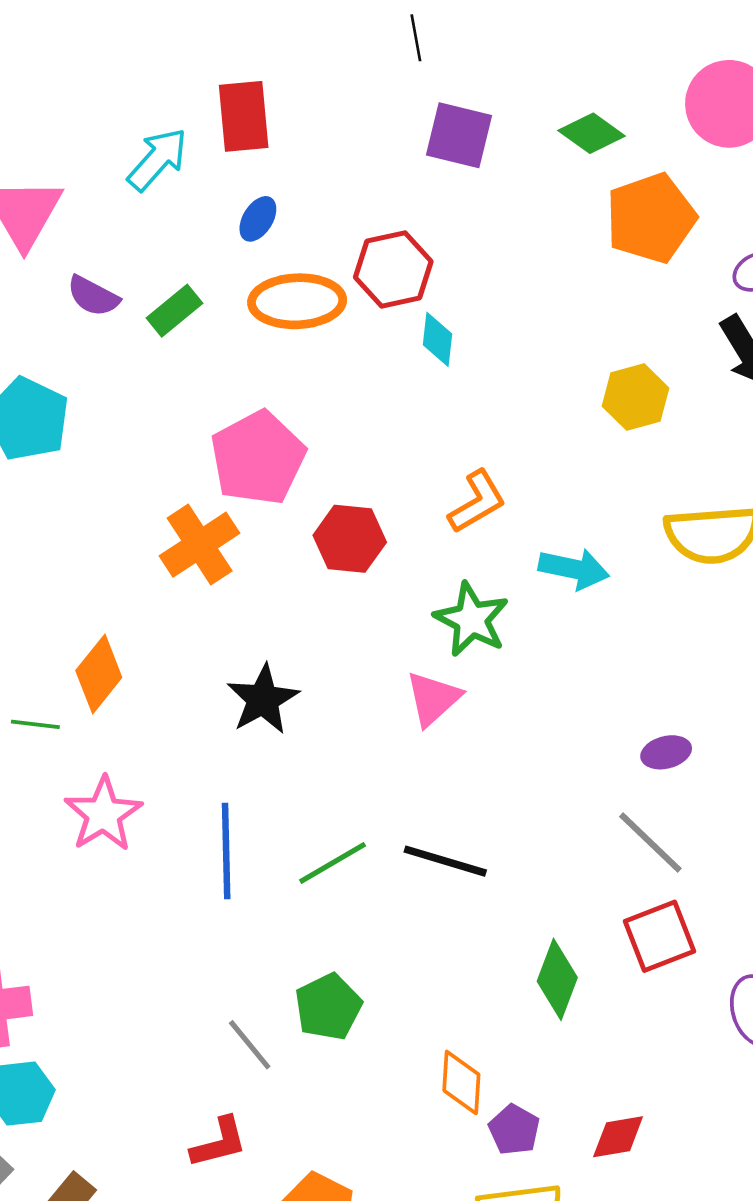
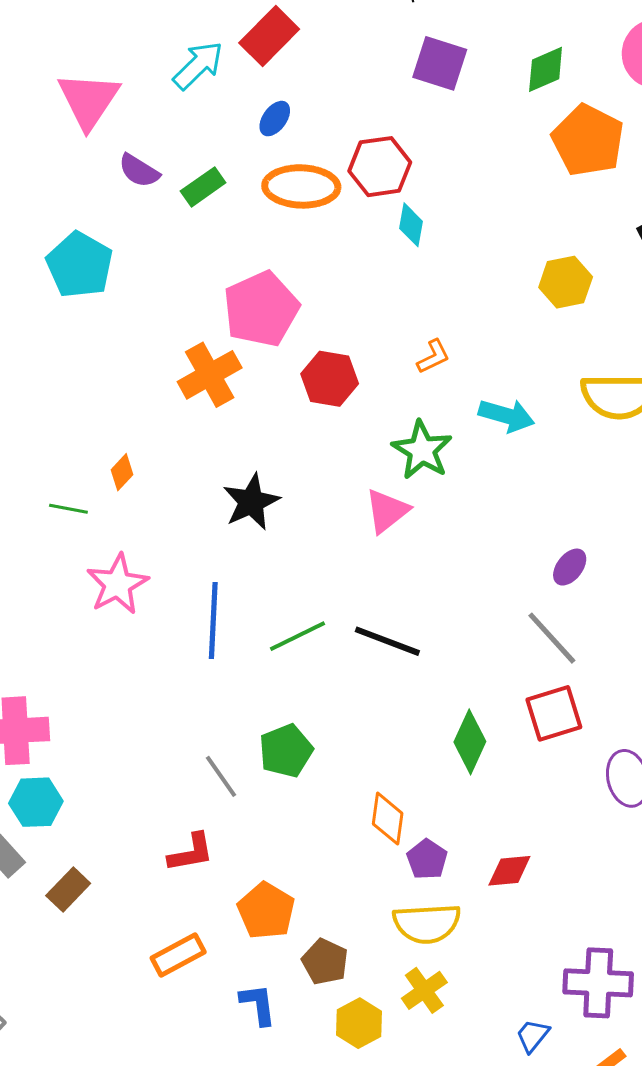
red rectangle: (244, 116) -> (269, 36), turned 46
green diamond: (592, 133) -> (546, 69), turned -63
orange pentagon: (651, 218) -> (588, 140), turned -30
orange L-shape: (477, 502) -> (433, 357), size x0.7
orange diamond: (99, 674) -> (122, 472), size x0.6
purple ellipse: (666, 752) -> (570, 567), turned -42

